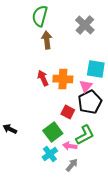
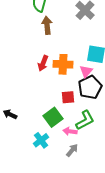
red arrow: (43, 78) -> (43, 63), turned -133
red square: (68, 112) -> (68, 97), turned -32
cyan cross: (50, 154) -> (41, 140), moved

